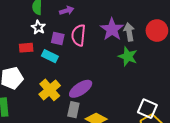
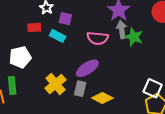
gray arrow: (129, 32) -> (122, 30), moved
pink semicircle: (79, 35) -> (98, 38), moved, turned -90
yellow cross: (50, 90) -> (56, 84), moved

